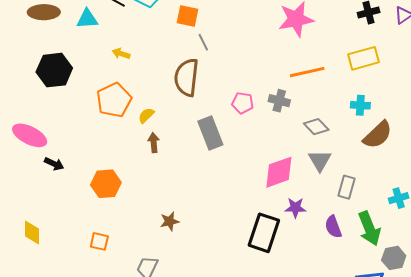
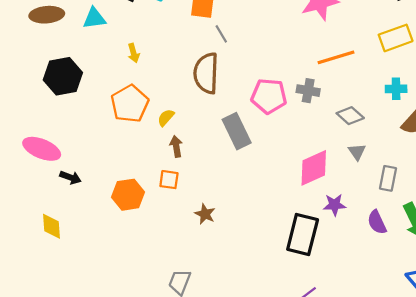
yellow arrow: (121, 54) -> (134, 53), turned -120
pink pentagon: (243, 103) -> (269, 96), size x1.5
gray triangle: (320, 160) -> (357, 152), size x0.7
brown star: (170, 221) -> (205, 214), moved, turned -30
yellow diamond: (32, 233) -> (52, 226), moved
orange square: (99, 241) -> (169, 180), moved

